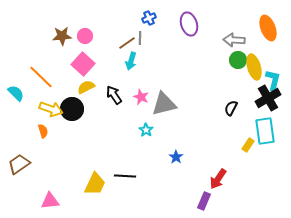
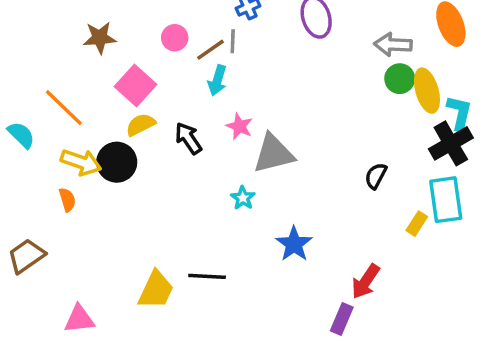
pink circle: (85, 36) -> (175, 38), moved
pink star: (141, 97) -> (239, 126), moved
black semicircle: (231, 108) -> (376, 176), moved
blue star: (176, 157) -> (294, 244), size x1.5

